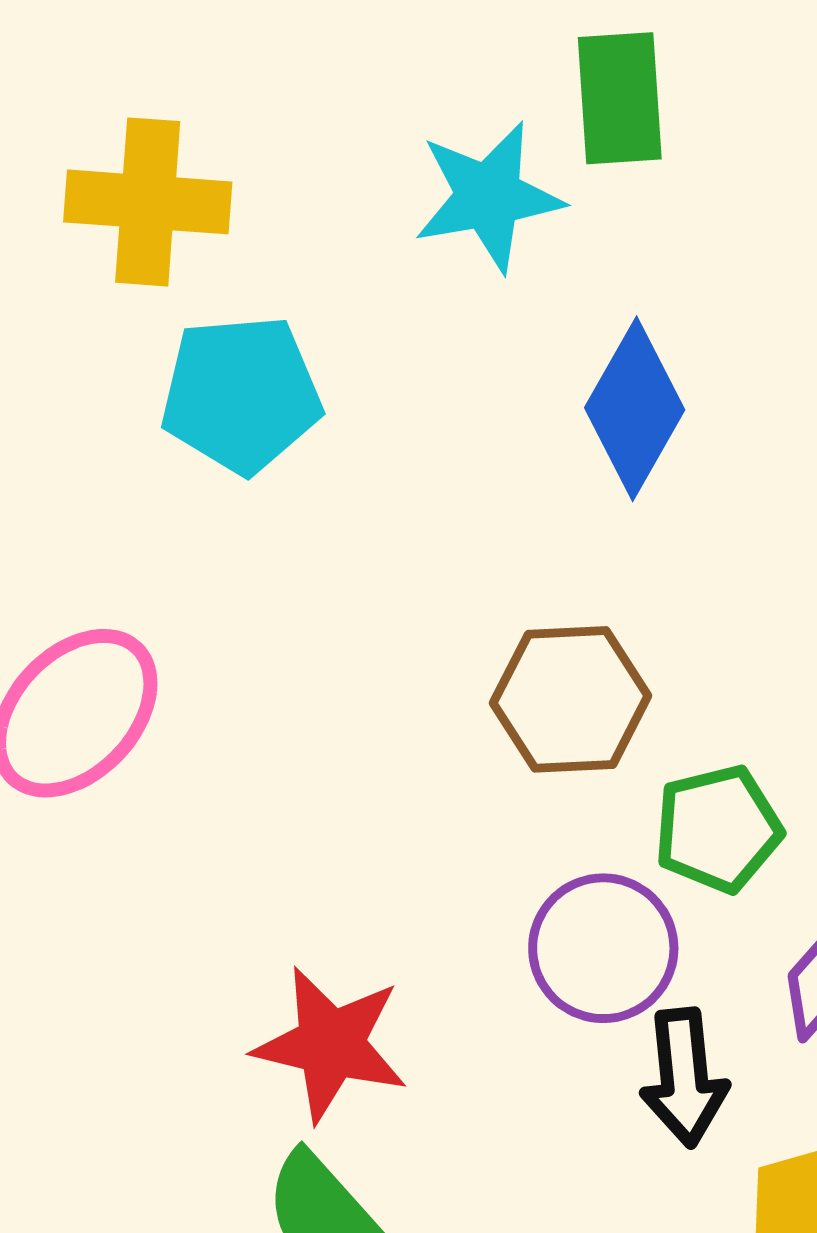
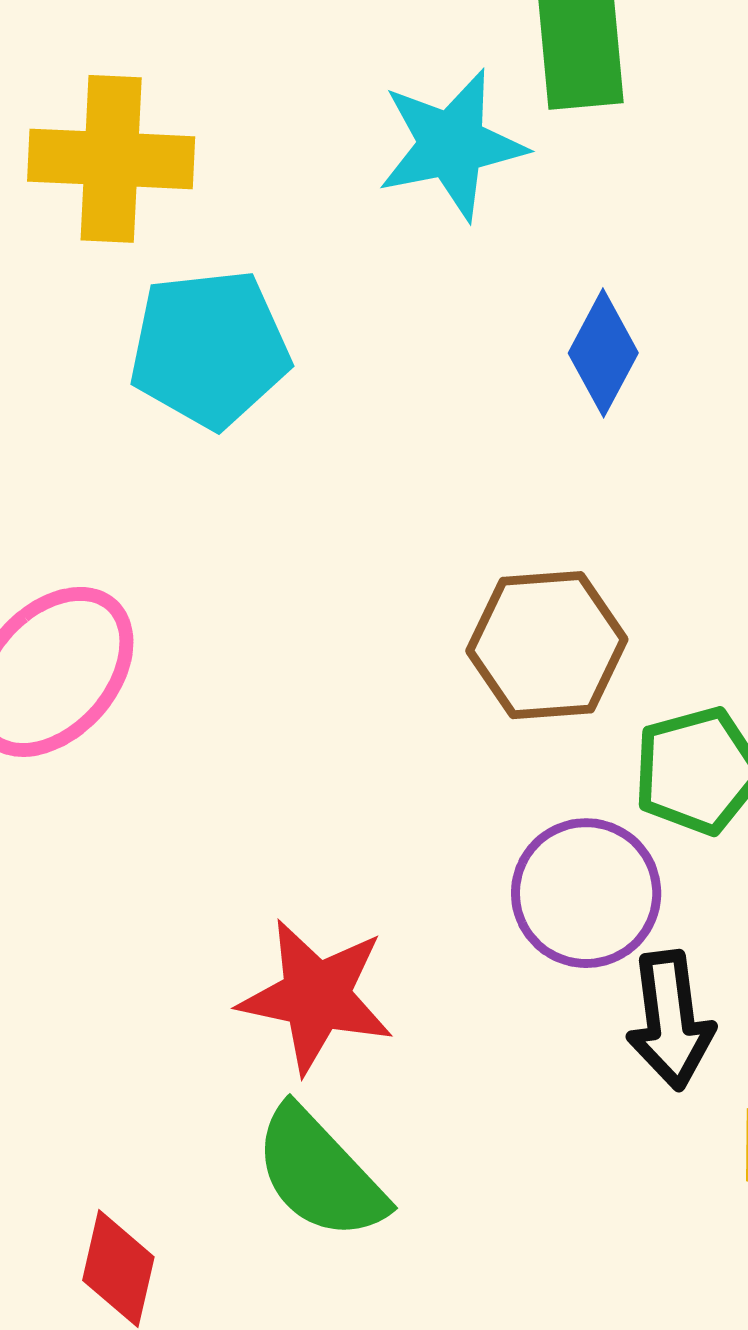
blue diamond: (635, 409) -> (603, 353), size x0.7

